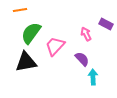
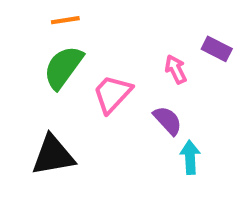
orange line: (20, 10) -> (65, 20), moved
black triangle: (26, 62) -> (53, 155), moved

